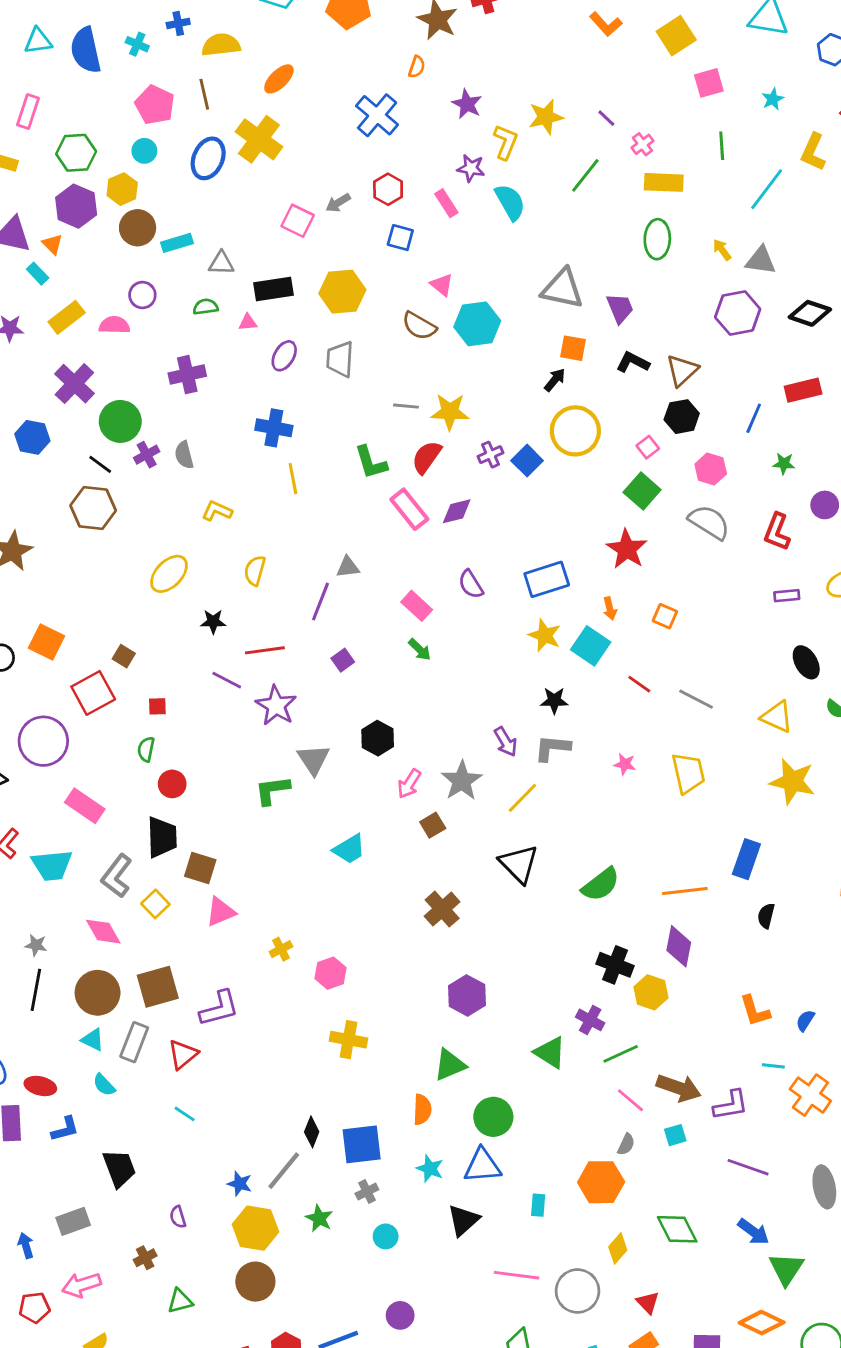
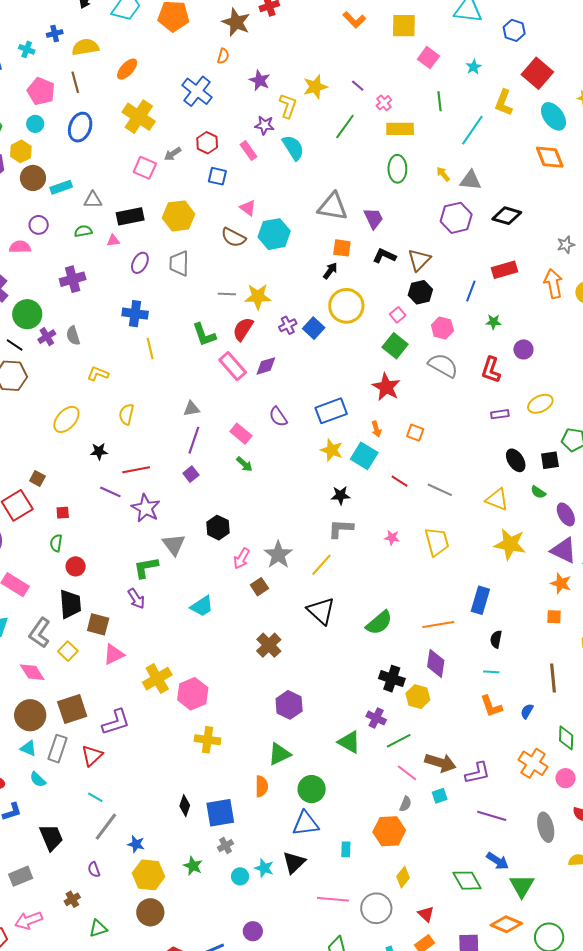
yellow square: (676, 36) -> (404, 26), turned 36
pink square: (709, 83) -> (428, 58), turned -35
yellow cross: (259, 139) -> (139, 117), moved
purple line: (321, 602) -> (194, 440), moved
purple arrow: (506, 742) -> (136, 599), moved
yellow cross: (281, 949) -> (157, 679), size x1.8
pink hexagon: (330, 973) -> (193, 694), size x1.4
cyan line: (773, 1066) -> (491, 672), moved
cyan star: (430, 1169) -> (264, 868), moved
gray line: (284, 1171) -> (106, 827), moved
green diamond: (677, 1229) -> (467, 881), moved

